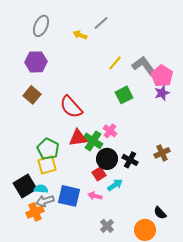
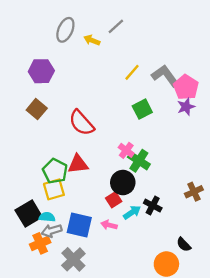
gray ellipse: (41, 26) -> (65, 30), moved
red triangle: (78, 138) -> (78, 164), moved
green cross: (93, 141) -> (139, 161), moved
brown cross: (162, 153) -> (194, 192), moved
black cross: (130, 160) -> (153, 205), moved
gray cross: (107, 226) -> (73, 259), moved, size x1.5

